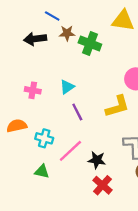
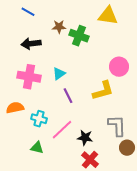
blue line: (52, 16) -> (28, 12), moved
black arrow: (35, 39) -> (31, 44), moved
pink cross: (33, 90) -> (29, 77), size x1.6

